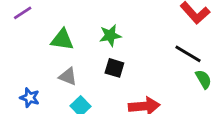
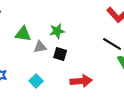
gray triangle: (68, 76) -> (40, 47), moved, turned -32

